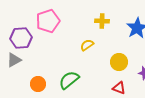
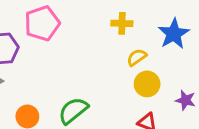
yellow semicircle: (87, 45) -> (137, 57), moved

